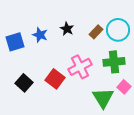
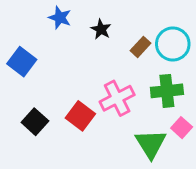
black star: (67, 29) -> (101, 29), moved
blue star: (40, 35) -> (60, 18), moved
blue square: (15, 42) -> (22, 62), turned -36

